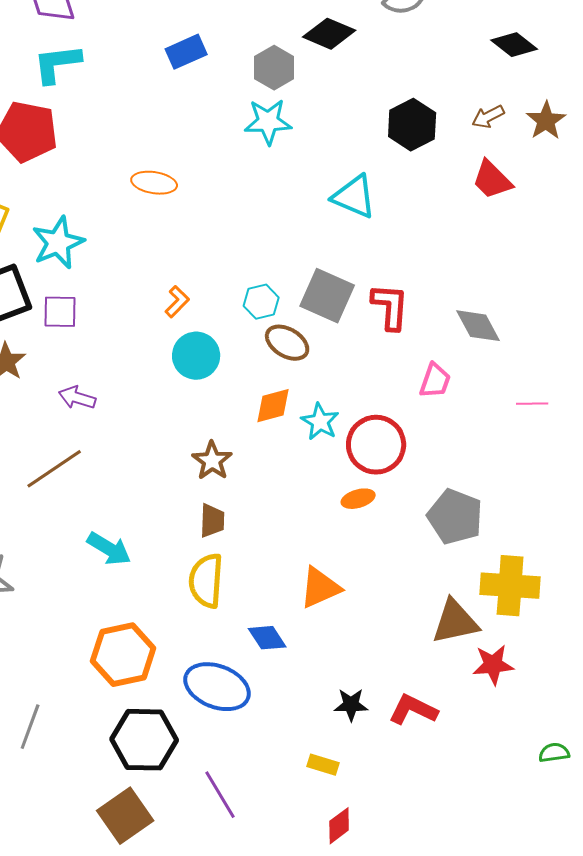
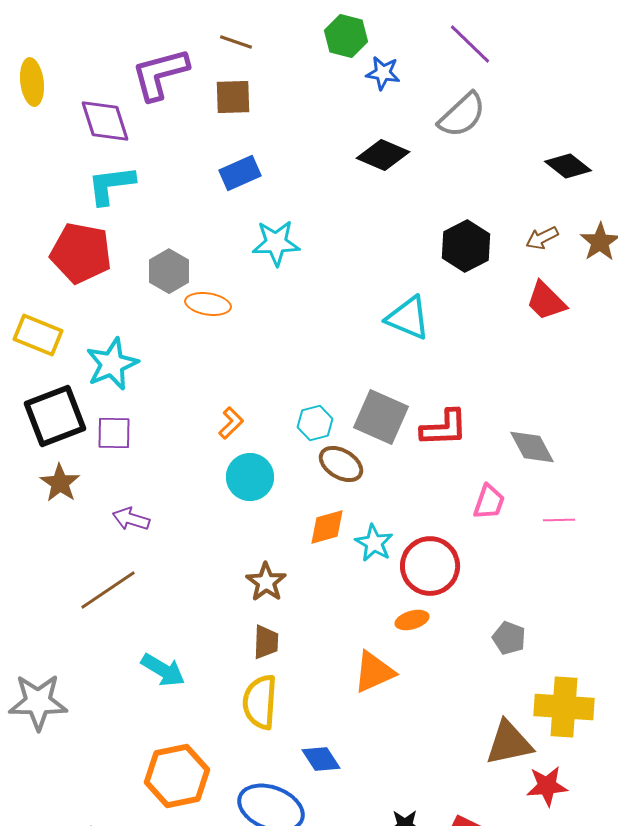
gray hexagon: (274, 68) -> (169, 271), moved
cyan star: (268, 122) -> (276, 243), moved
red L-shape: (390, 307) -> (444, 428), turned 84
pink line: (532, 404) -> (559, 520), moved
gray pentagon: (455, 517) -> (509, 638), size x0.6
orange triangle: (320, 588) -> (374, 672), moved

